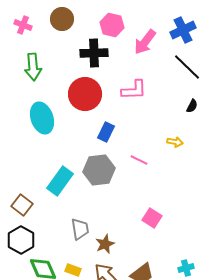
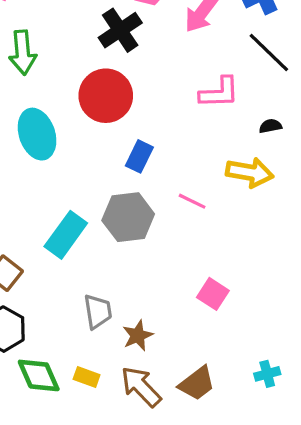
black cross: (94, 53) -> (120, 30), turned -32
pink L-shape: (134, 90) -> (219, 93), moved
black semicircle: (192, 106) -> (270, 126), moved, turned -128
yellow arrow: (175, 142) -> (250, 172), size x1.8

